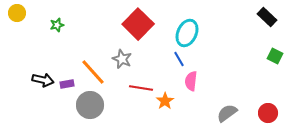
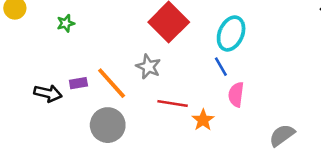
purple rectangle: (67, 84) -> (78, 83), moved

